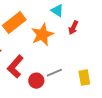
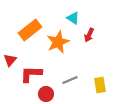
red L-shape: (15, 67) -> (31, 74), turned 50
red circle: (36, 81) -> (46, 94), moved

